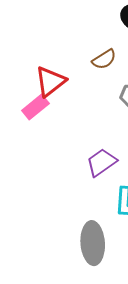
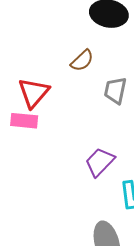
pink rectangle: (35, 107) -> (24, 121), turned 56

